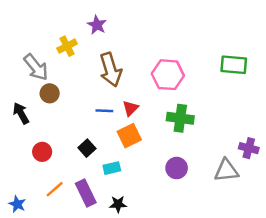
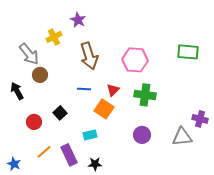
red triangle: (131, 108) -> (113, 90), moved
orange square: (129, 136) -> (104, 109), turned -30
black square: (87, 148) -> (60, 113), moved

